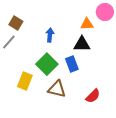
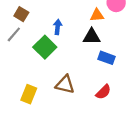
green square: (47, 64) -> (45, 47), moved
blue rectangle: (72, 64) -> (107, 58), moved, turned -49
yellow rectangle: (25, 81) -> (29, 94), moved

